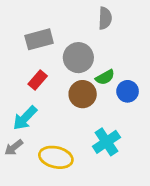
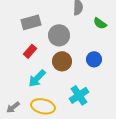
green semicircle: (105, 77) -> (100, 23), moved, turned 64
cyan arrow: (25, 118) -> (37, 78), moved
gray arrow: (14, 147) -> (13, 107), moved

